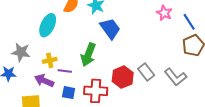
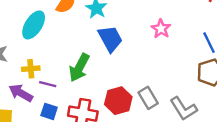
pink star: (164, 13) -> (161, 29), moved

